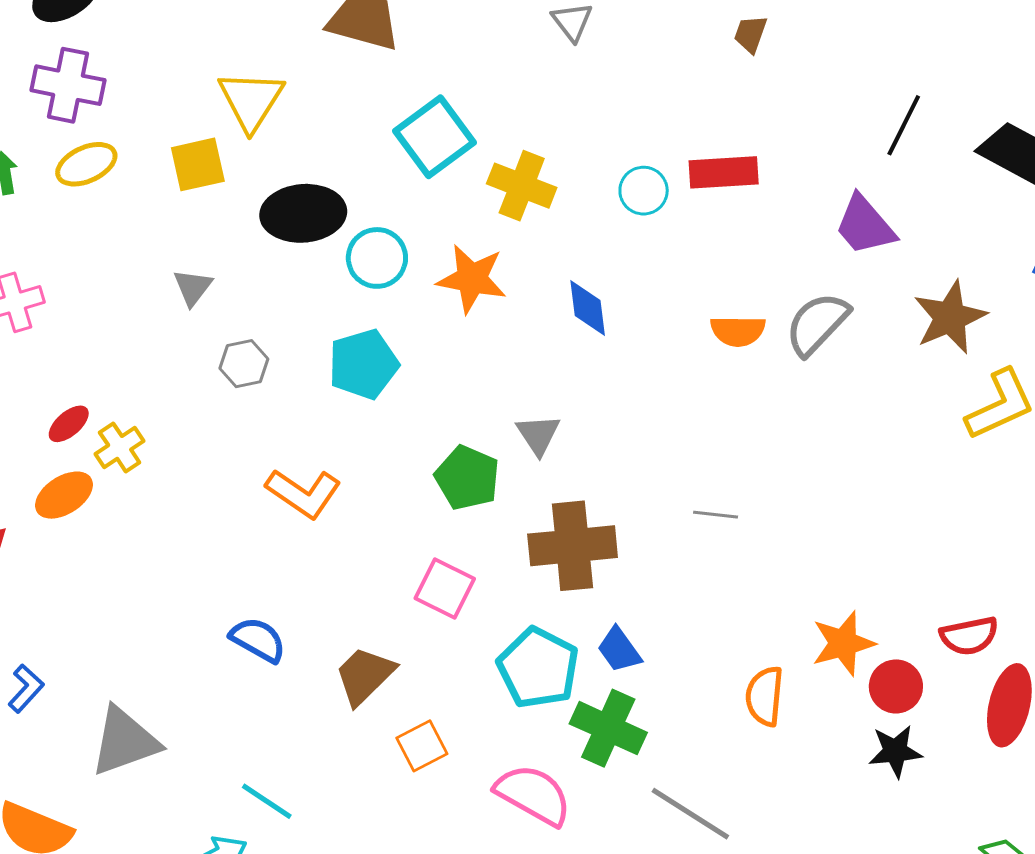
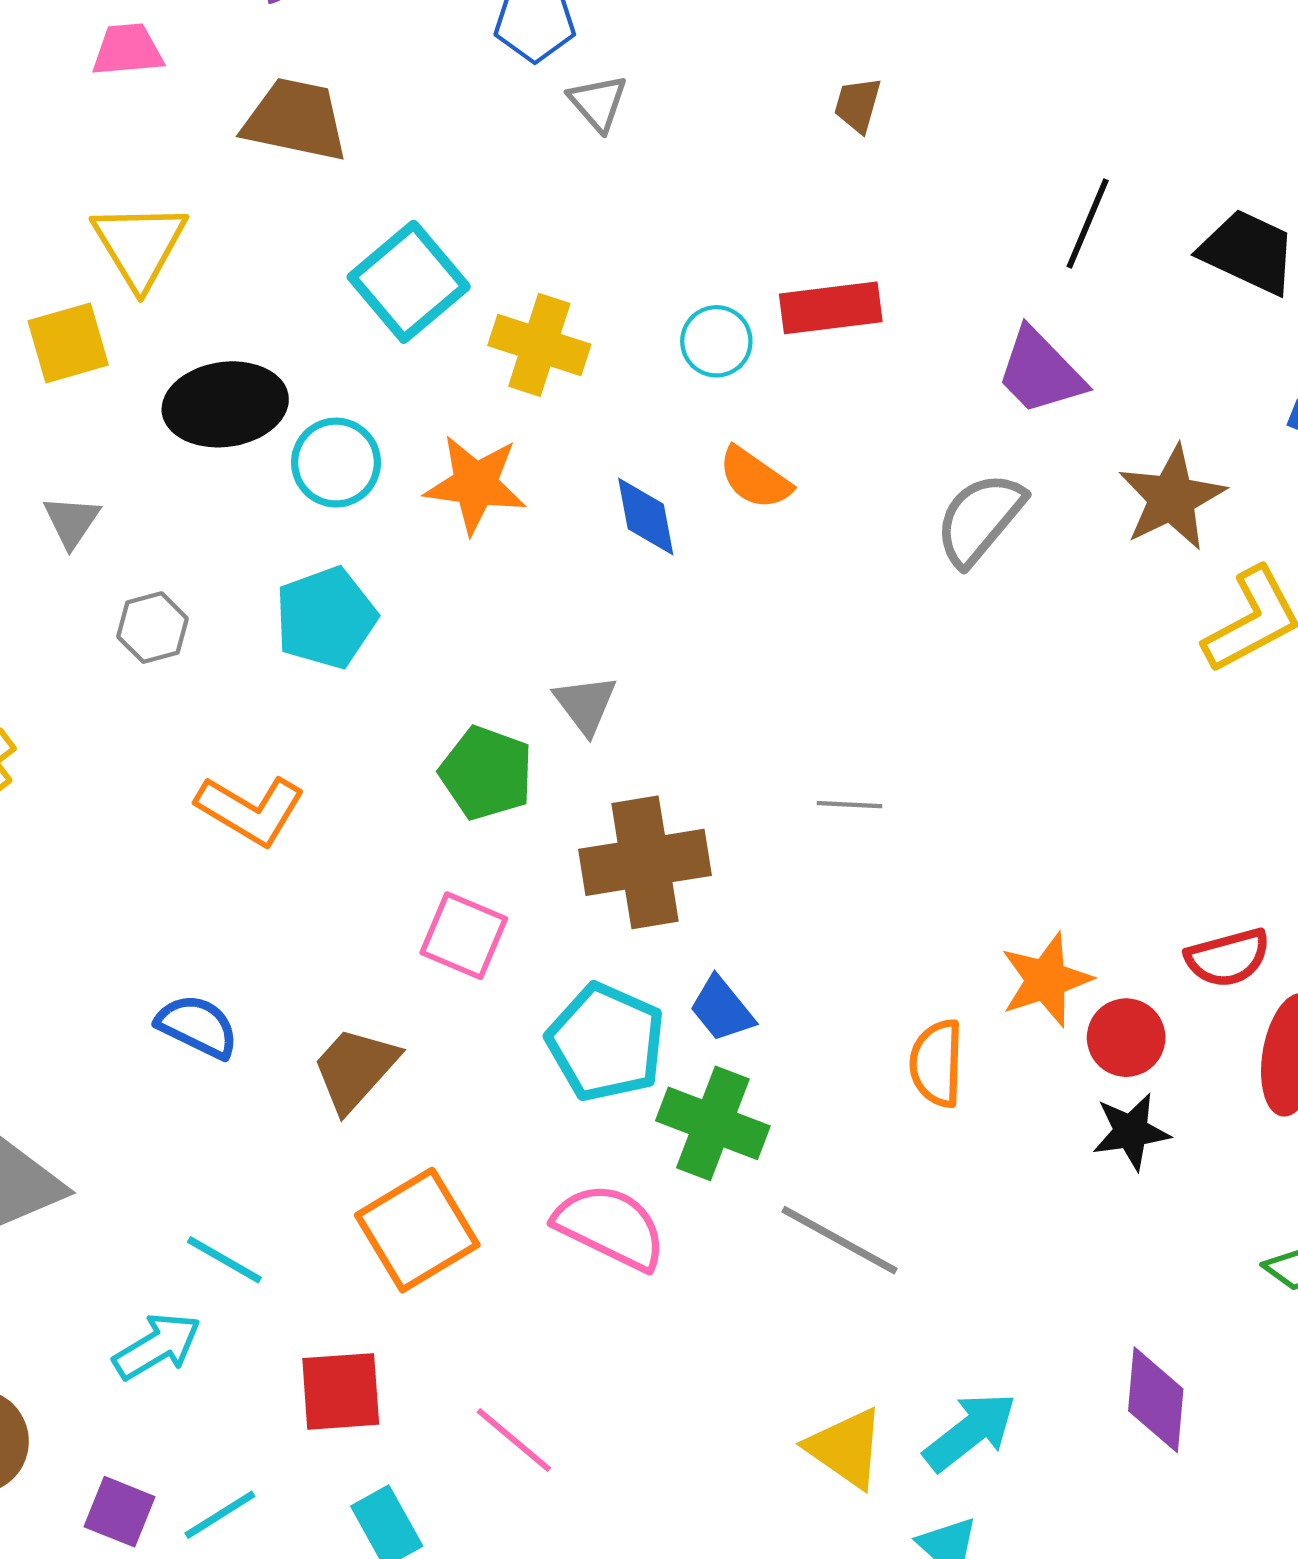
orange semicircle: (738, 331) -> (755, 478), moved, turned 38
orange square: (422, 746) -> (417, 1230), moved, size x1.6

